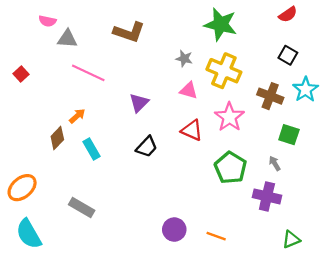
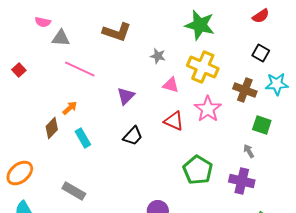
gray star: (184, 59) -> (158, 56), moved
cyan star: (306, 89) -> (277, 84), turned 30
green pentagon: (231, 168) -> (198, 170), moved

